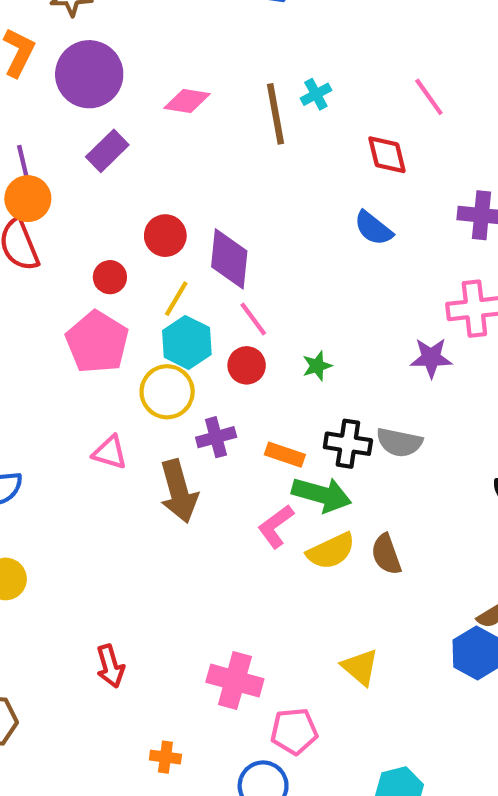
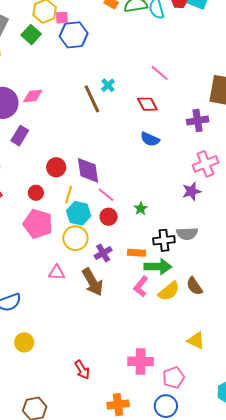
pink diamond: (187, 101) -> (33, 96), moved
orange cross: (165, 757) -> (118, 405), size x1.5

